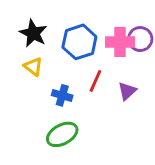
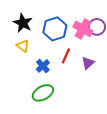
pink cross: (120, 42) -> (83, 29), turned 30
blue cross: (62, 95) -> (43, 66), turned 32

